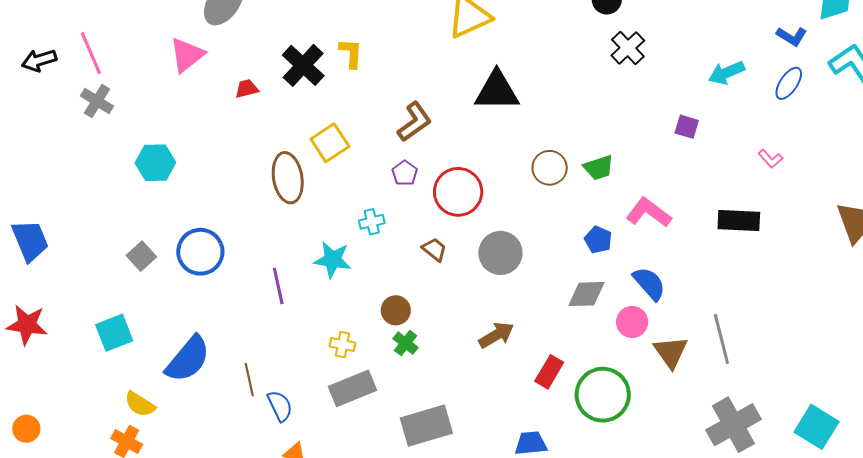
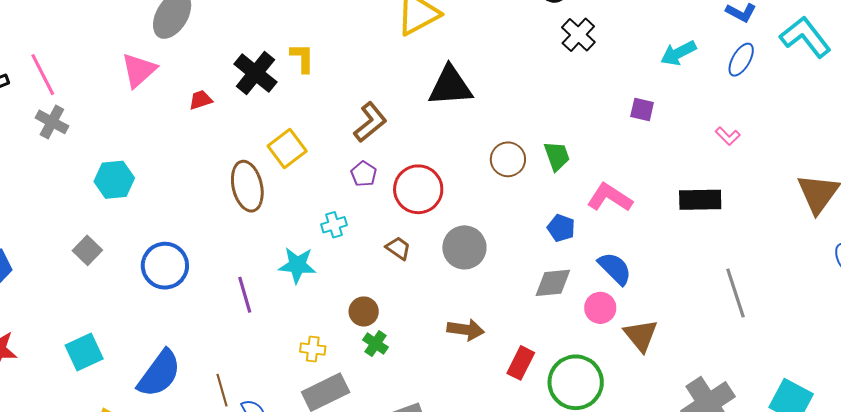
green trapezoid: (599, 168) -> (557, 156), turned -88
gray square: (141, 256) -> (87, 250), moved
brown arrow: (496, 335) -> (466, 330), turned 42
gray line: (721, 339) -> (735, 293), moved

